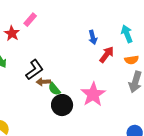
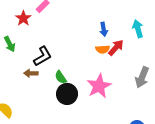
orange semicircle: (132, 60) -> (103, 49), moved
brown arrow: (43, 82) -> (31, 73), moved

